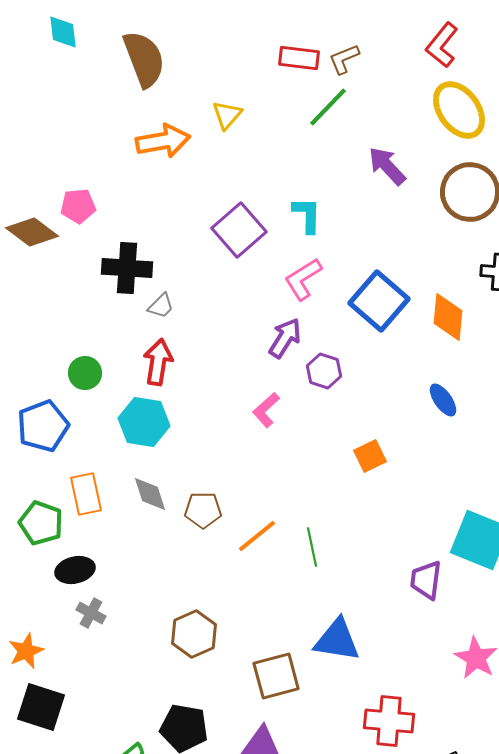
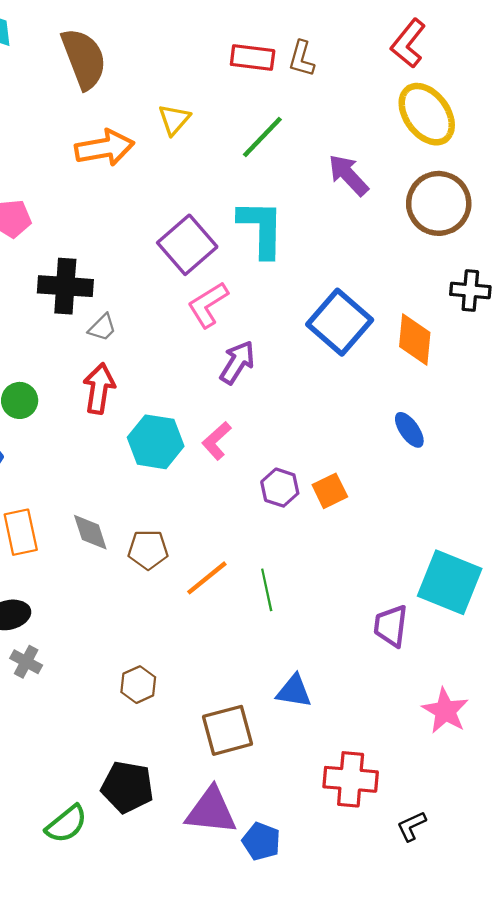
brown L-shape: (344, 59) -> (302, 59), turned -52
green line: (328, 107) -> (262, 137), moved
cyan L-shape: (307, 215) -> (261, 228), size x1.5
pink L-shape: (303, 279) -> (208, 305), moved
purple hexagon: (324, 371) -> (280, 488), moved
cyan hexagon: (144, 422) -> (156, 442), moved
brown hexagon: (194, 634) -> (138, 685), size x0.7
blue triangle: (337, 640) -> (294, 691), size x0.7

